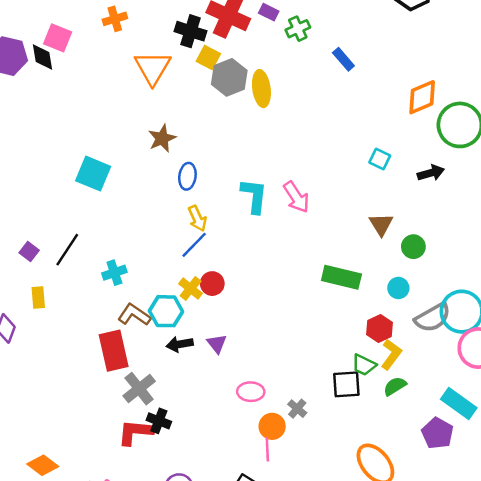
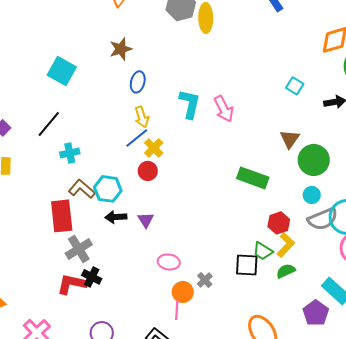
green circle: (413, 247) -> (314, 160), size x1.6
black line: (67, 250) -> (49, 124), moved
cyan circle: (398, 288) -> (312, 195), moved
yellow cross: (191, 289) -> (154, 148), moved

